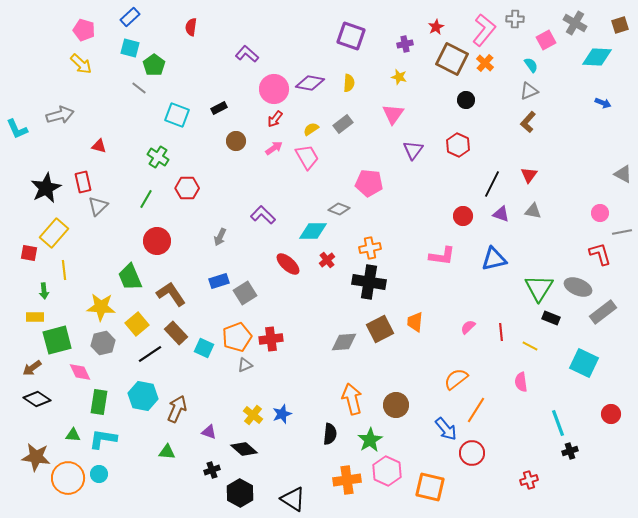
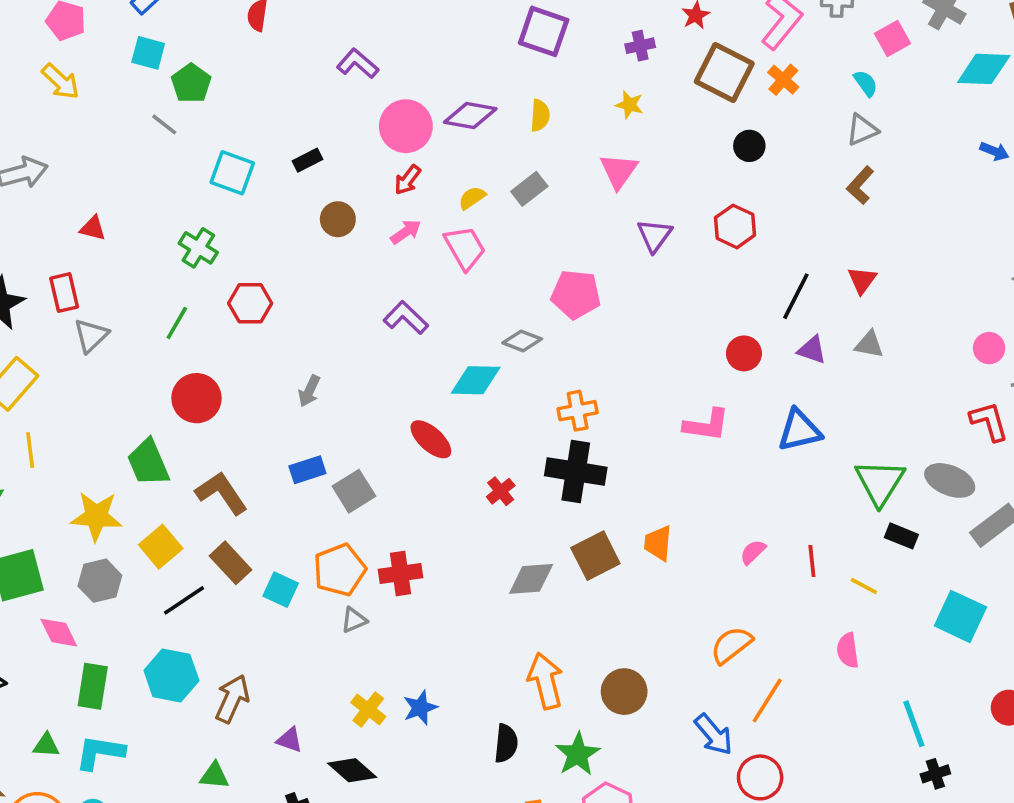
purple L-shape: (263, 215) -> (406, 318), moved
red cross: (327, 260) -> (501, 491), moved

